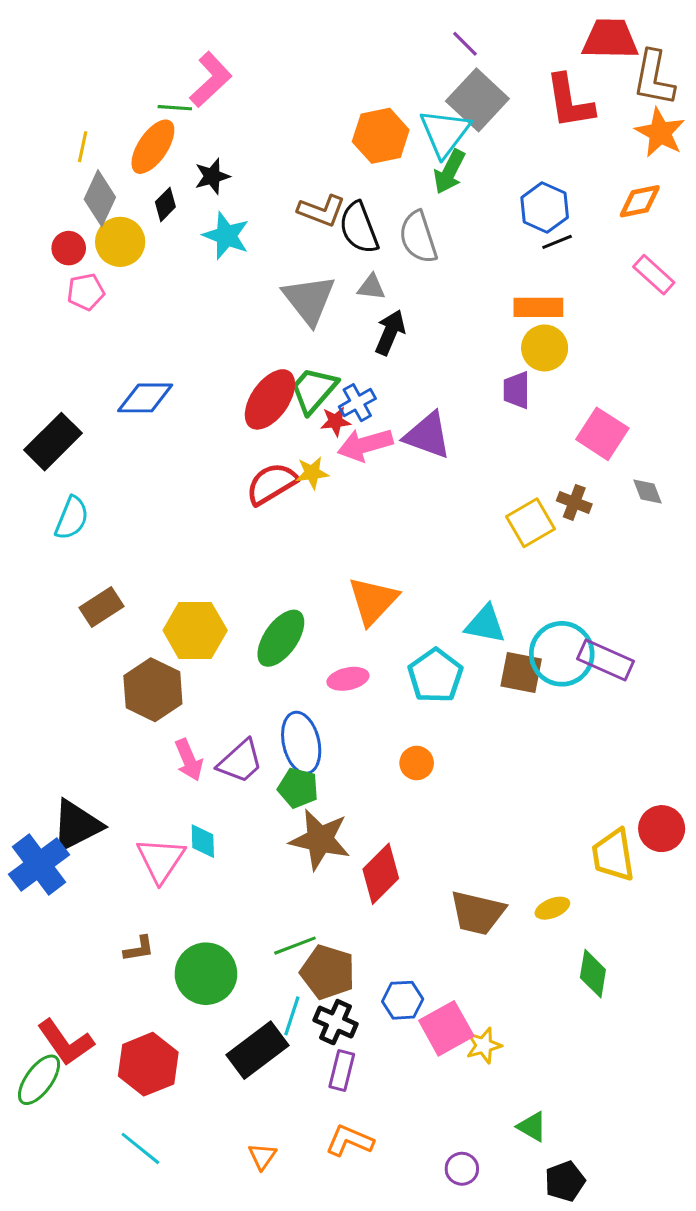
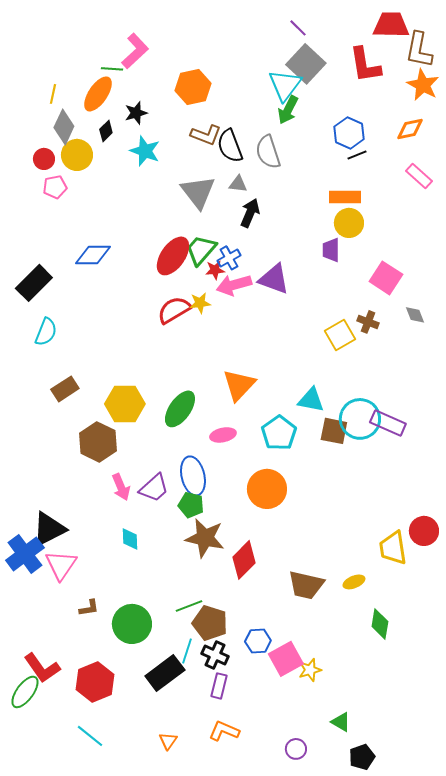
orange hexagon: (381, 136) -> (193, 87), moved
orange circle: (417, 763) -> (267, 489), size x1.8
pink triangle: (161, 860) -> (61, 565), moved

